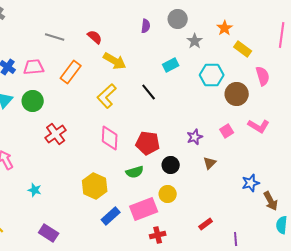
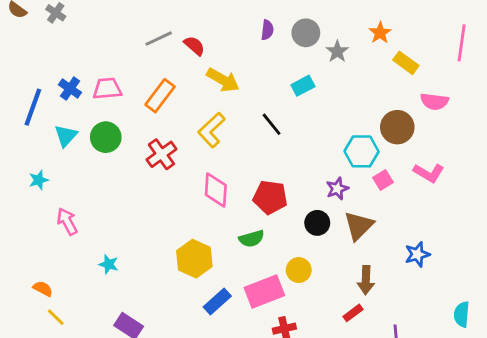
gray circle: (178, 19) -> (306, 33), moved
gray line: (55, 37) -> (159, 39), moved, turned -42
cyan hexagon: (212, 75) -> (362, 151), moved
pink semicircle: (263, 76) -> (434, 101), turned 114
red cross: (56, 134) -> (161, 154), moved
brown triangle: (210, 163) -> (359, 226), size x1.6
black circle: (171, 165) -> (317, 223), moved
brown arrow: (271, 201) -> (366, 280), moved, turned 30

